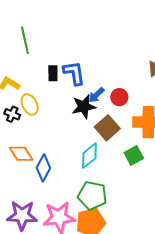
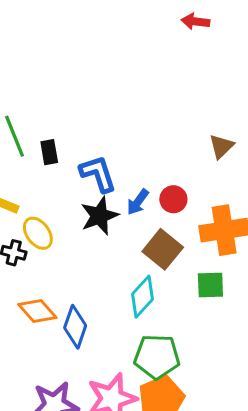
black rectangle: (53, 73) -> (49, 152), moved
black star: (84, 107) -> (99, 216), moved
green square: (134, 156) -> (210, 285), turned 36

